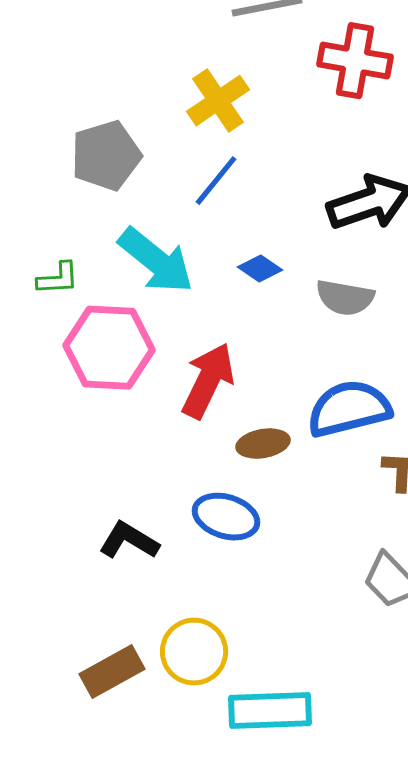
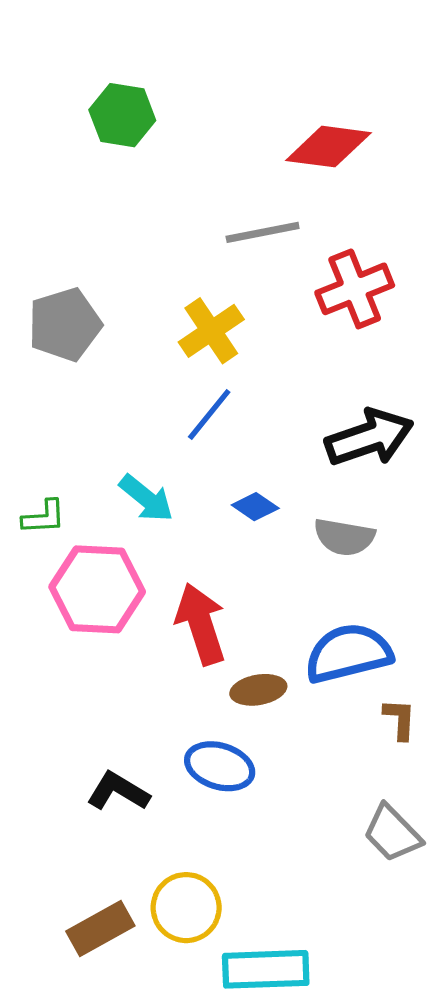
red cross: (355, 61) -> (355, 289), turned -32
gray pentagon: (106, 156) -> (65, 325), moved
cyan arrow: (156, 261) -> (146, 498), size x0.7
red arrow: (208, 381) -> (201, 624), turned -44

